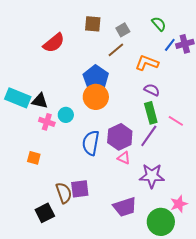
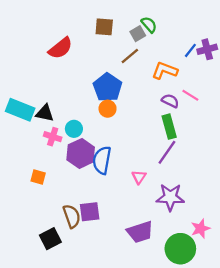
green semicircle: (159, 24) -> (149, 25), moved
orange circle: (96, 97) -> (108, 109), size x0.6
pink line: (176, 121) -> (190, 95), moved
purple hexagon: (120, 137) -> (81, 153), moved
pink triangle: (124, 158) -> (139, 177), turned 40

